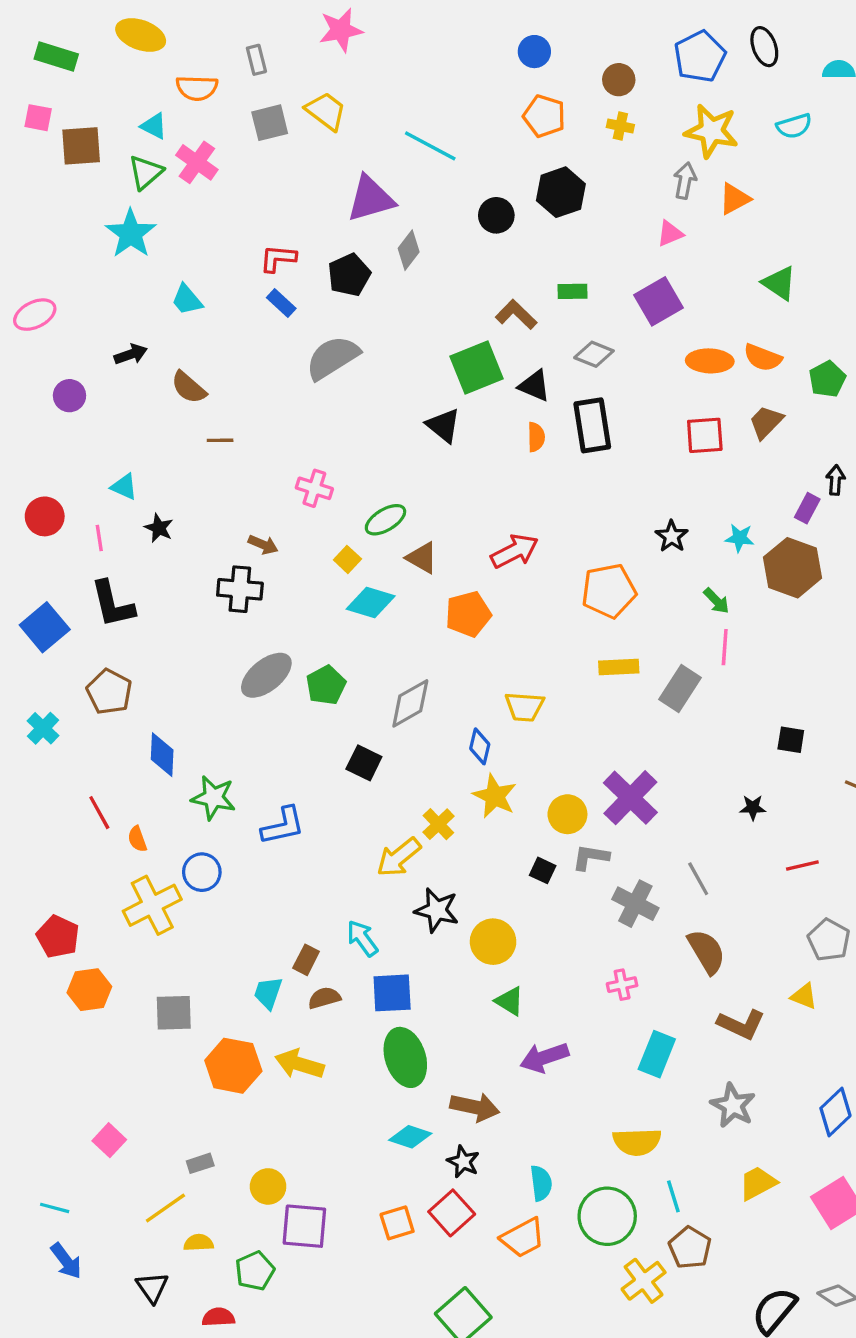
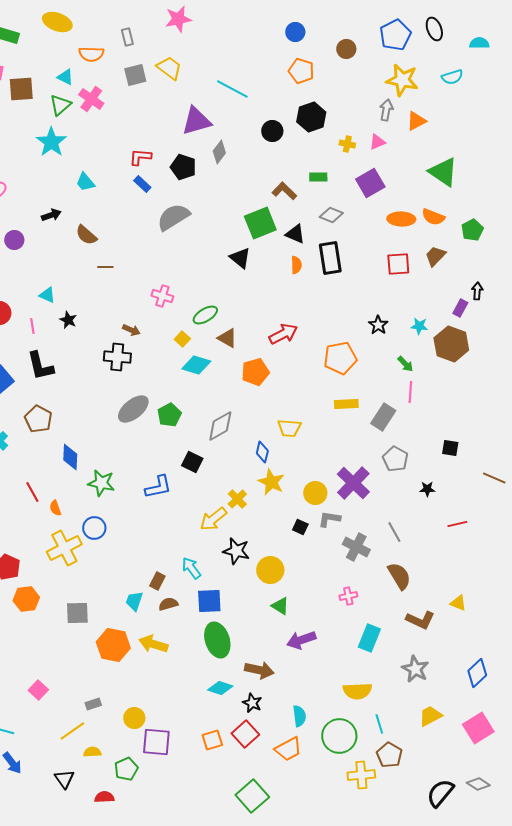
yellow cross: (620, 126) -> (347, 144), moved
black pentagon: (349, 275) -> (183, 167), turned -30
green triangle: (779, 283) -> (443, 172), size x1.4
blue L-shape: (283, 826) -> (158, 487), moved
gray pentagon: (829, 940) -> (395, 459), moved
yellow cross: (644, 1281) -> (361, 775), turned 32

